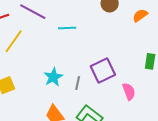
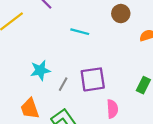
cyan line: (67, 28) -> (80, 32), moved

